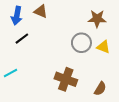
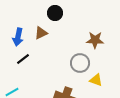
brown triangle: (41, 11) -> (41, 33), turned -48
yellow triangle: (103, 47) -> (96, 80), moved

